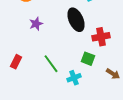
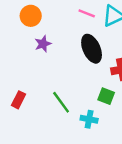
purple star: (36, 24) -> (43, 44), moved
cyan cross: (74, 78) -> (89, 119), turned 32

